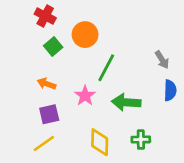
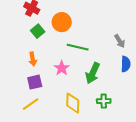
green line: (106, 68) -> (78, 47), turned 75
orange arrow: (46, 84) -> (33, 59), turned -120
green arrow: (126, 102) -> (93, 73), turned -70

